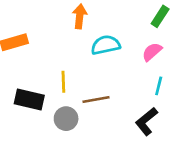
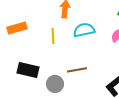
yellow line: (63, 82) -> (53, 36), moved

